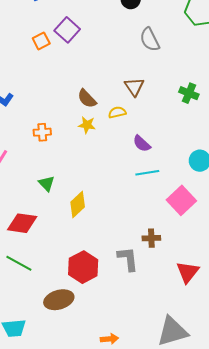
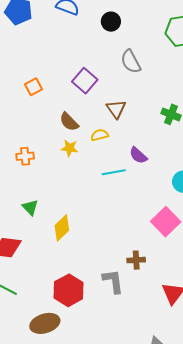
purple square: (67, 30) -> (85, 81), moved
orange square: (41, 41) -> (33, 87), moved
purple semicircle: (142, 144) -> (138, 155), moved
cyan line: (147, 173) -> (114, 172), moved

